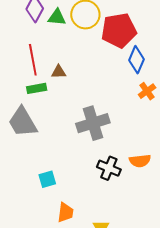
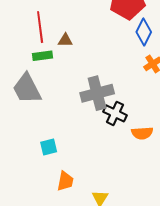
black cross: (109, 168) -> (115, 113), moved

